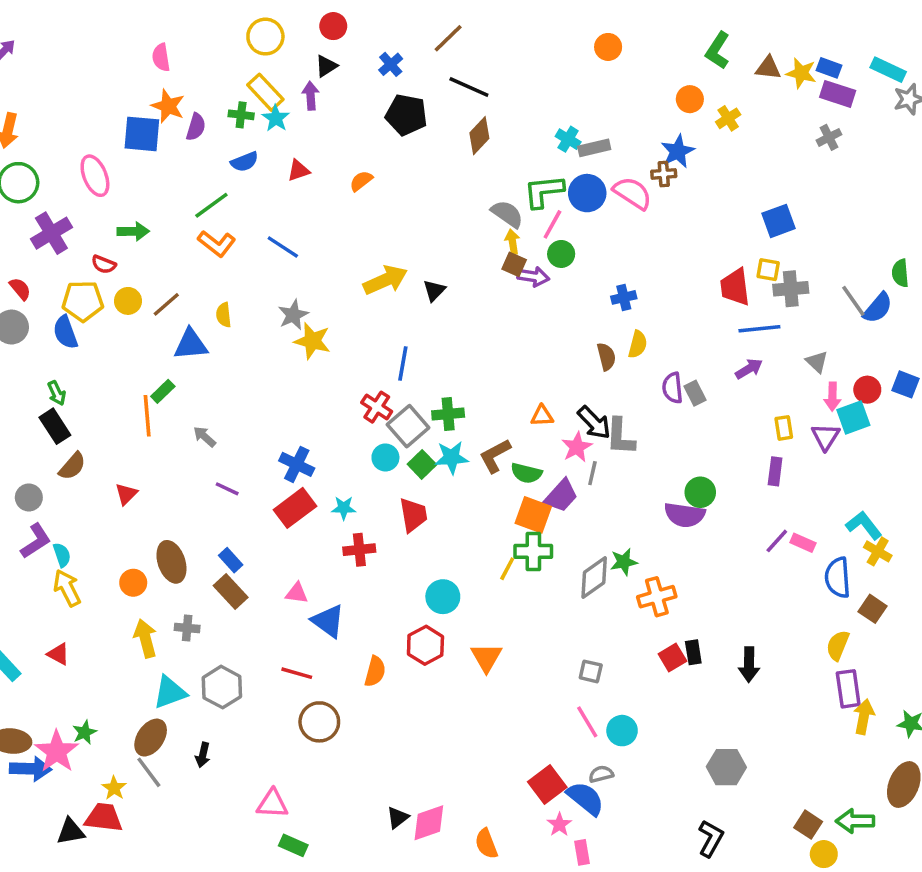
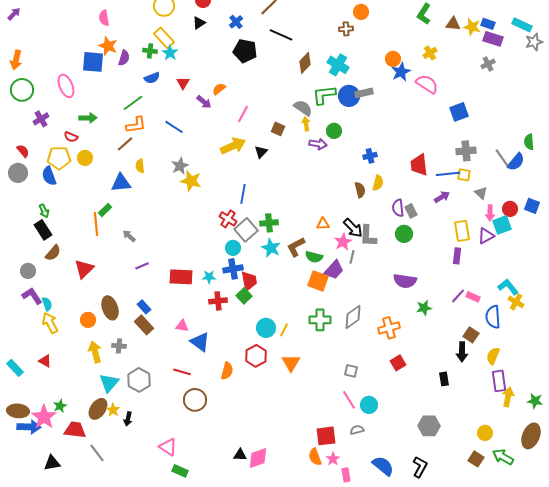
purple arrow: (311, 96) -> (204, 102), moved, turned 133
orange circle: (690, 99) -> (393, 59), moved
brown diamond: (479, 136) -> (305, 63), moved
cyan cross: (568, 139) -> (338, 65), size x1.5
gray rectangle: (594, 148) -> (364, 93), moved
red triangle: (298, 170) -> (183, 83), turned -40
brown cross: (664, 174) -> (346, 29), moved
pink semicircle: (632, 193) -> (427, 84), moved
pink line: (552, 224) -> (243, 114), moved
purple cross: (51, 233) -> (41, 119), size x0.7
orange L-shape: (217, 244) -> (136, 125), turned -45
brown square: (514, 264) -> (278, 129), moved
yellow square: (768, 270) -> (464, 175), moved
red trapezoid: (735, 287) -> (419, 165), moved
brown line: (166, 304) -> (125, 144), moved
yellow rectangle: (784, 428) -> (462, 231), size x1.5
purple triangle: (826, 437) -> (486, 236), turned 30
cyan star: (452, 457) -> (271, 248), turned 30
blue cross: (297, 464) -> (233, 269), moved, turned -36
green square: (422, 464) -> (244, 296), moved
purple line: (227, 489) -> (142, 266), turned -48
green circle: (700, 492) -> (404, 234), moved
red triangle: (126, 494) -> (84, 269), size x1.5
red rectangle: (295, 508) -> (181, 277), turned 40
purple L-shape: (36, 541) -> (32, 296), turned -90
green cross: (533, 551) -> (320, 320), moved
green star: (624, 562) -> (424, 308), moved
yellow line: (507, 569) -> (284, 330), moved
brown square: (872, 609) -> (471, 335), moved
black rectangle: (693, 652) -> (444, 379), moved
black arrow: (749, 664) -> (462, 352), moved
cyan triangle: (170, 692) -> (109, 383), turned -30
gray line: (149, 772) -> (97, 453), moved
red square: (547, 785) -> (326, 436), turned 30
yellow star: (114, 788) -> (113, 410), moved
blue semicircle: (585, 798) -> (383, 466), moved
pink triangle: (272, 804) -> (168, 447), turned 30
red trapezoid: (104, 818) -> (75, 430), moved
black triangle: (398, 818) -> (240, 455), turned 40
green arrow: (855, 821) -> (503, 457), turned 30
orange semicircle: (486, 844) -> (315, 457), moved
yellow circle: (824, 854) -> (485, 433), moved

